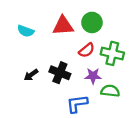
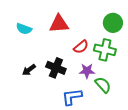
green circle: (92, 22) -> (113, 23), moved
green semicircle: (110, 91) -> (103, 85), turned 42

